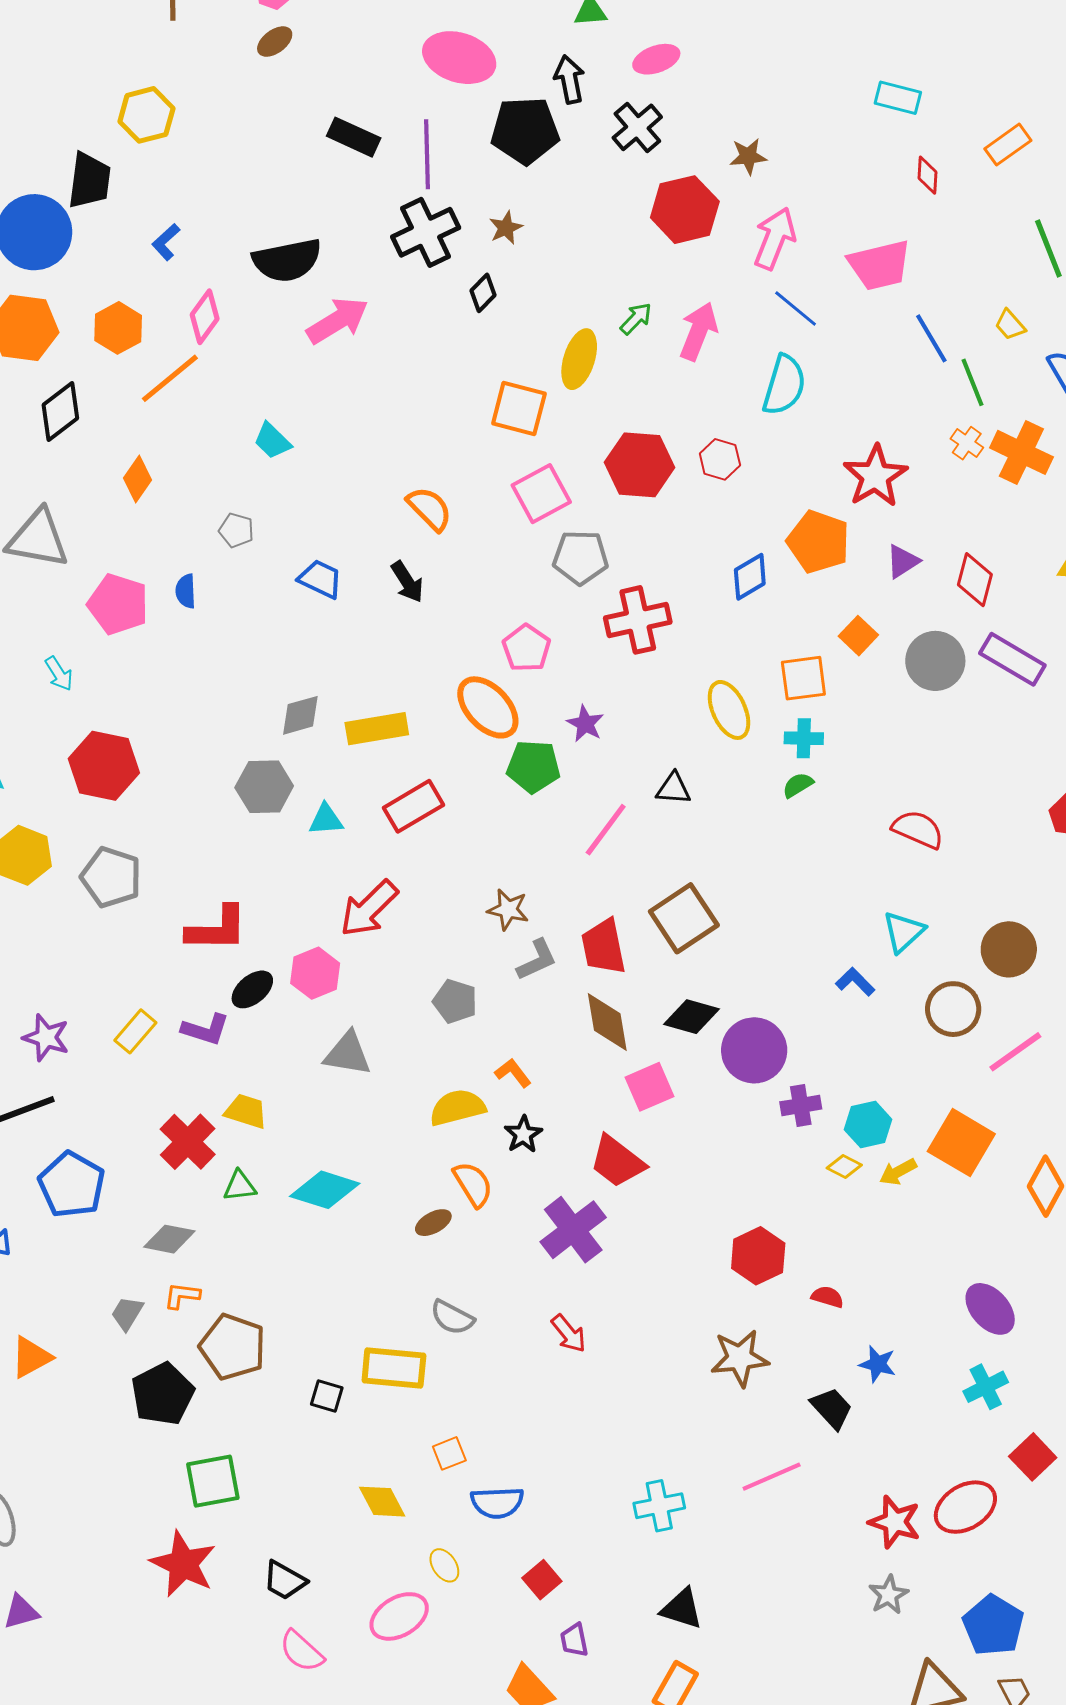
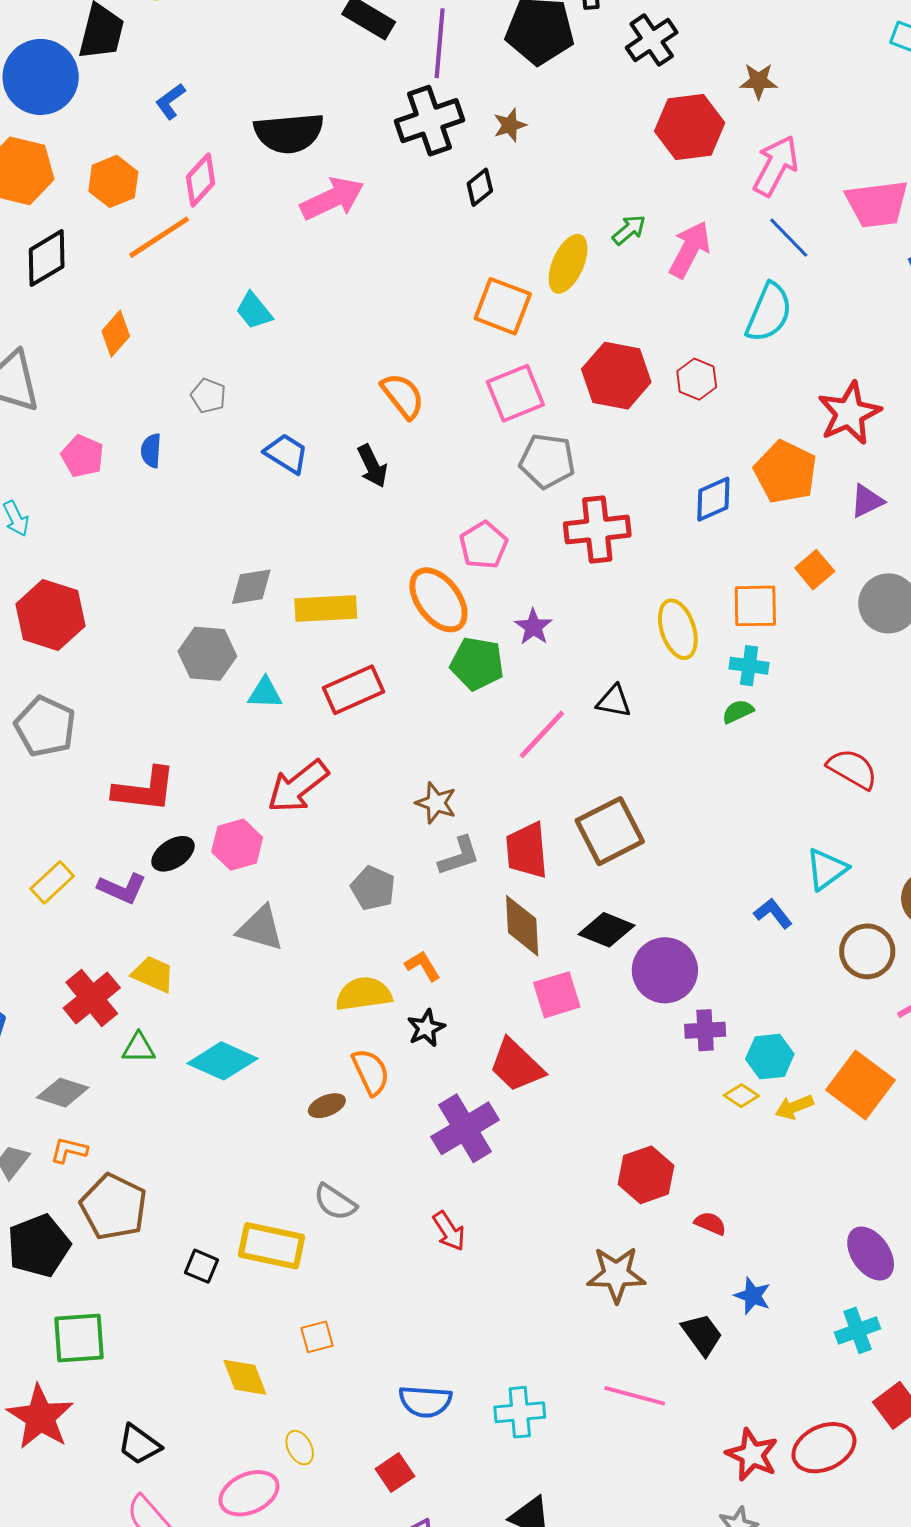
pink pentagon: (118, 604) -> (82, 456), size x0.7
pink line: (772, 1477) -> (635, 1396), turned 32
blue semicircle: (497, 1503) -> (425, 1401), moved

